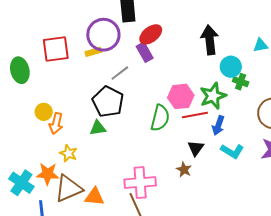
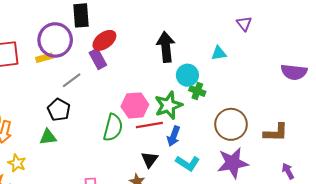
black pentagon: (108, 102) -> (59, 110), size x0.7

